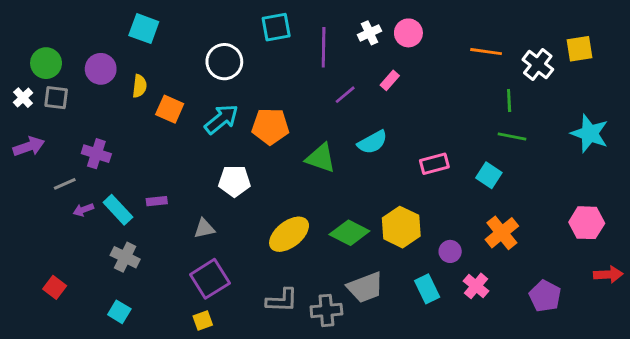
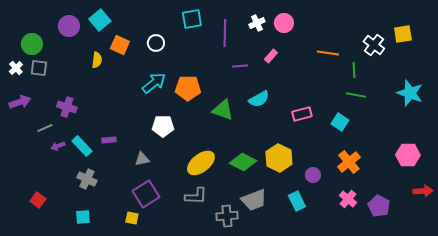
cyan square: (144, 29) -> (100, 20), turned 30
orange line: (486, 52) -> (328, 53), moved
white circle: (224, 62) -> (156, 43), size x0.7
purple circle: (101, 69) -> (69, 26), moved
purple line: (345, 95) -> (240, 66), turned 35
orange square: (170, 109) -> (120, 45), moved
pink cross: (476, 286) -> (348, 199), moved
gray L-shape: (282, 300) -> (196, 196), moved
cyan square: (119, 312) -> (83, 217), turned -35
yellow square: (203, 320) -> (132, 218), moved, turned 32

